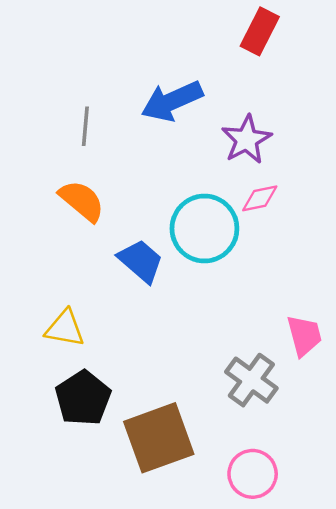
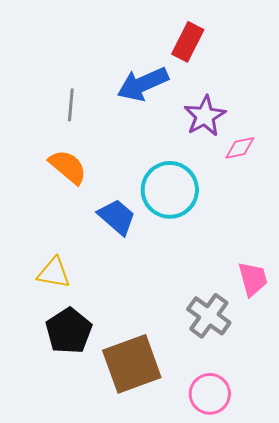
red rectangle: (260, 31) -> (188, 42), moved
pink diamond: (260, 198) -> (240, 148), moved

